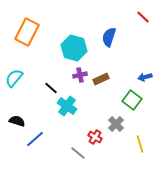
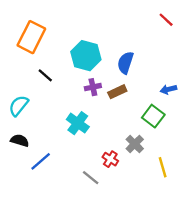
blue semicircle: (109, 37) -> (125, 63), moved
cyan semicircle: (14, 78) -> (19, 106), moved
black line: (51, 88) -> (45, 75), moved

